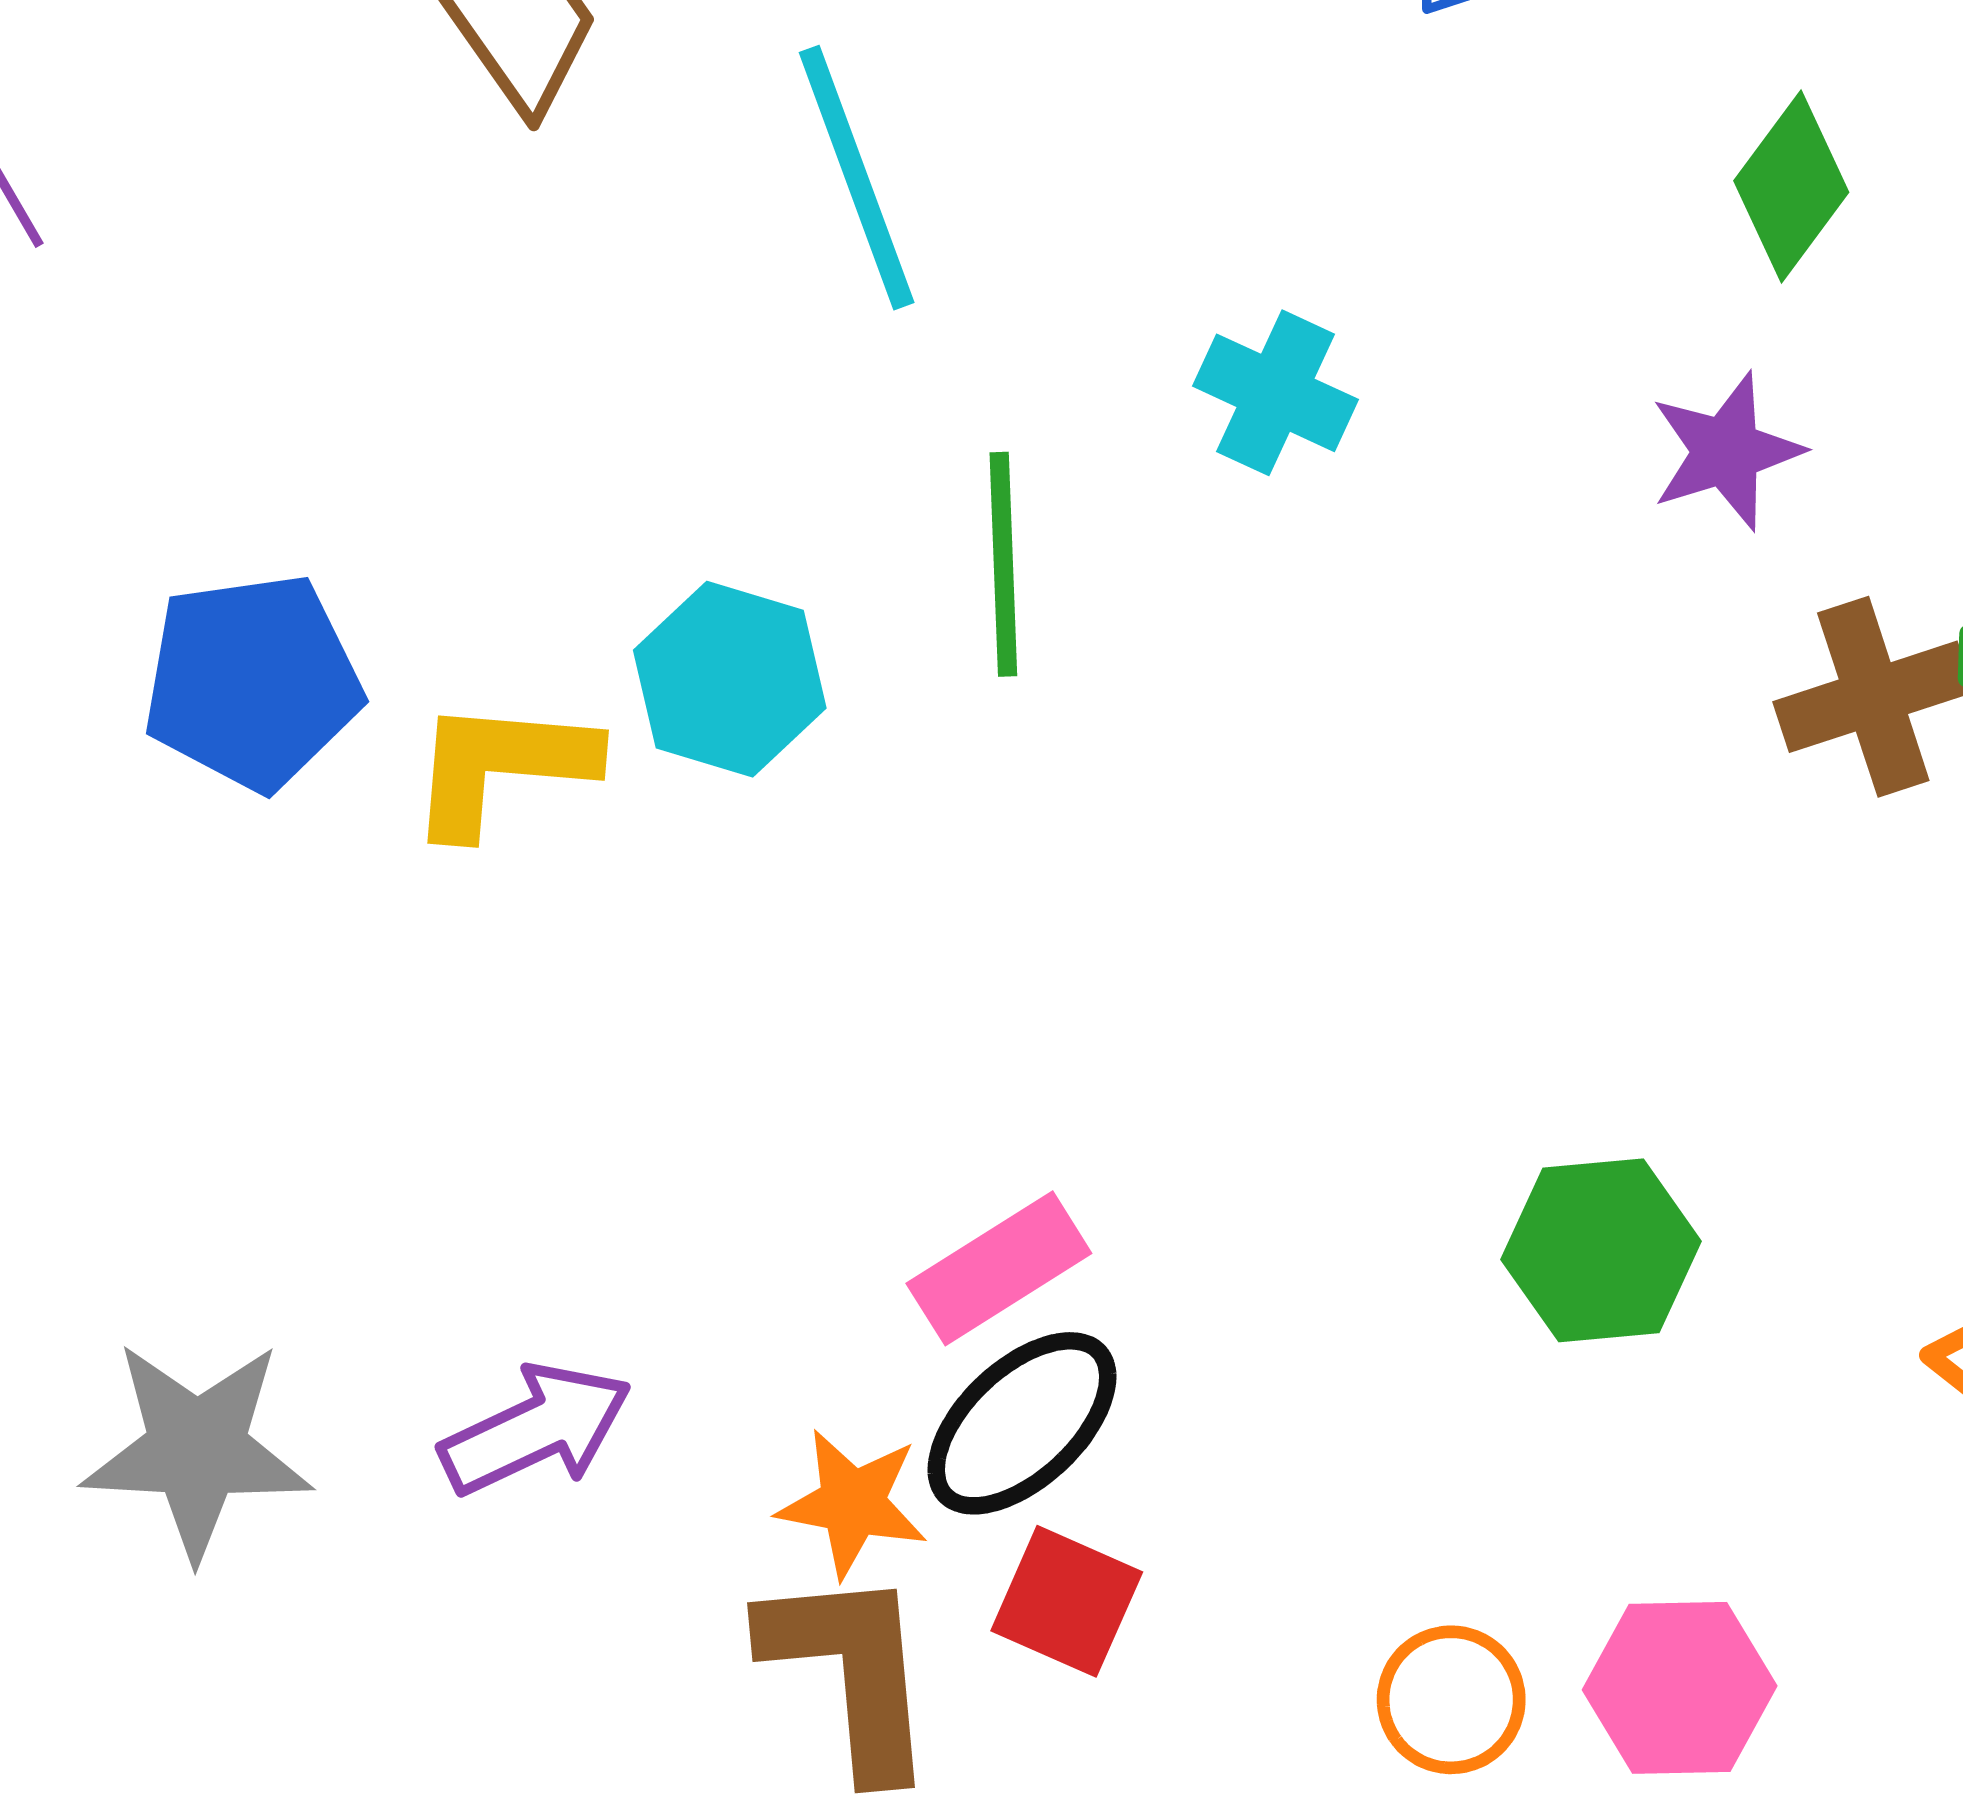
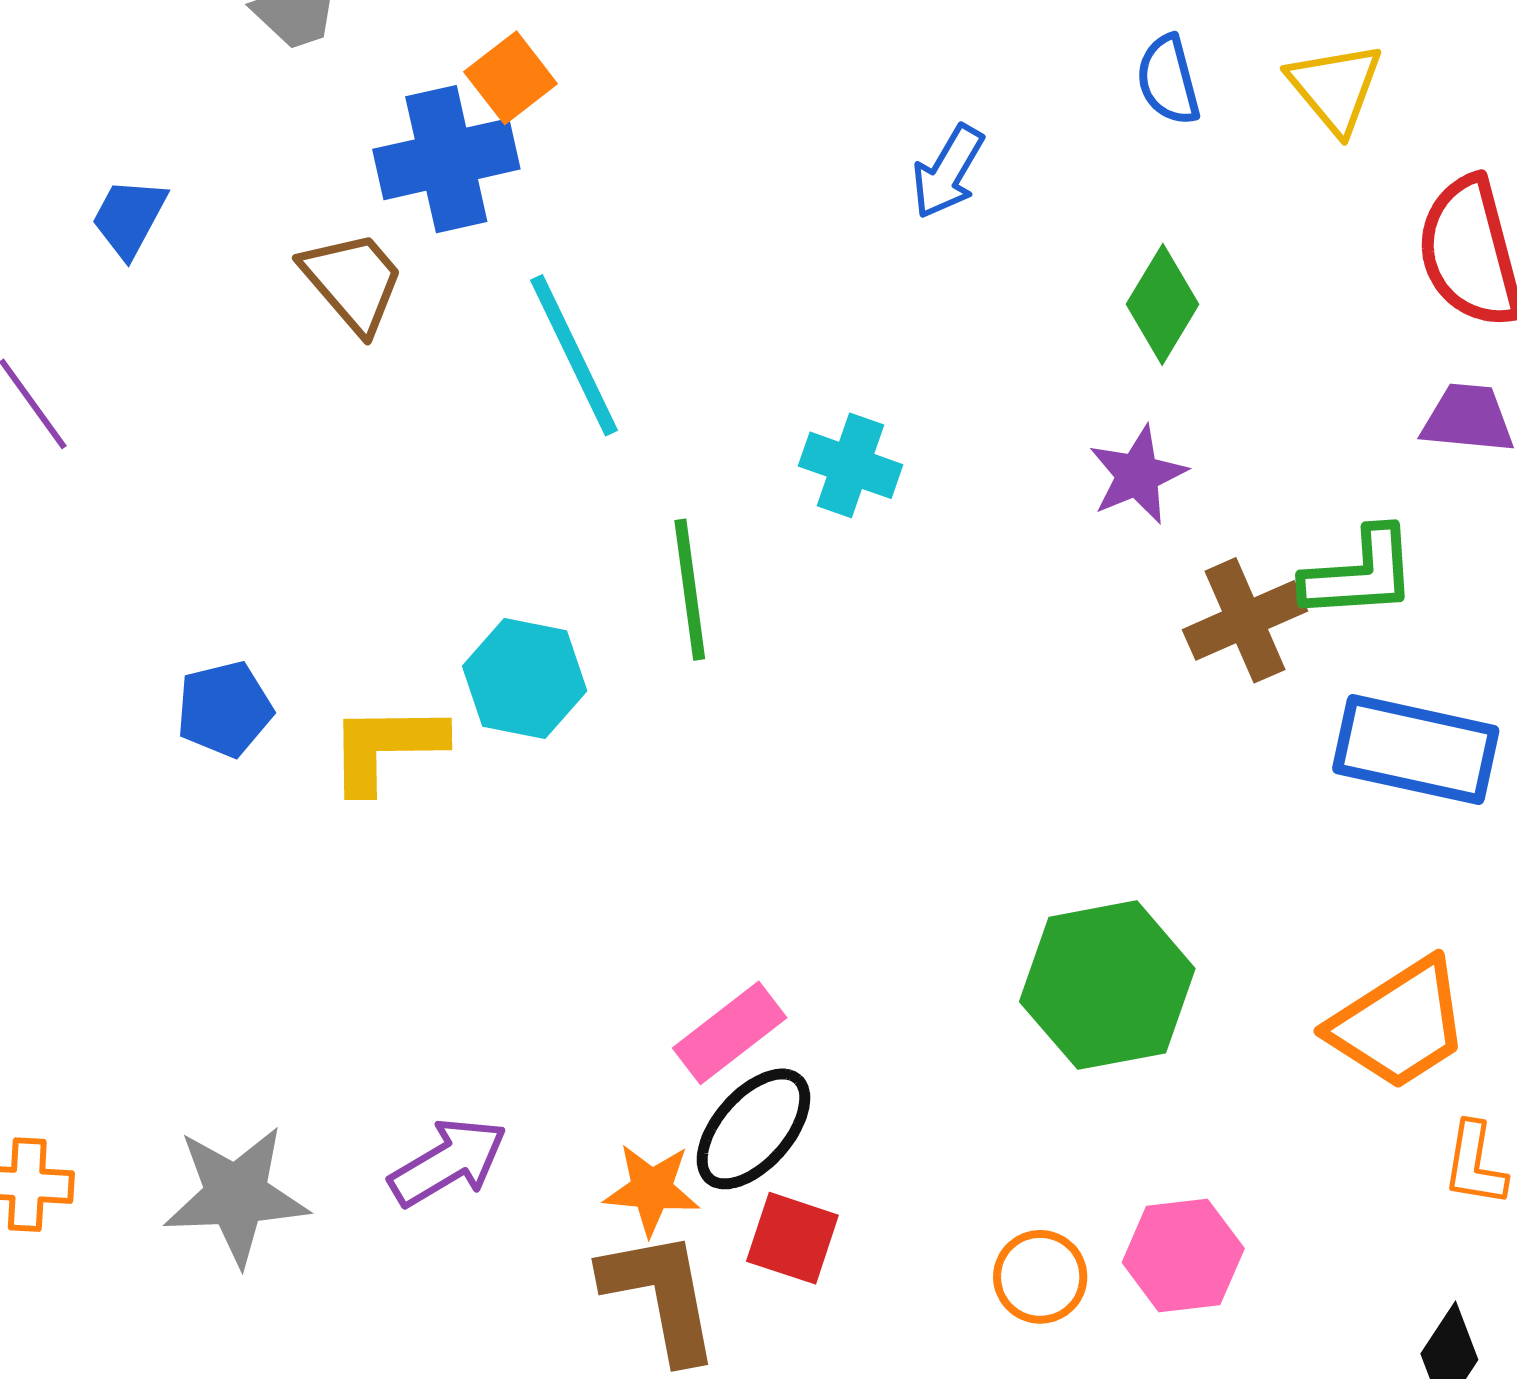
blue pentagon: (252, 682) -> (224, 709), size x0.7
green hexagon: (1601, 1250) -> (1107, 985), size x1.4

